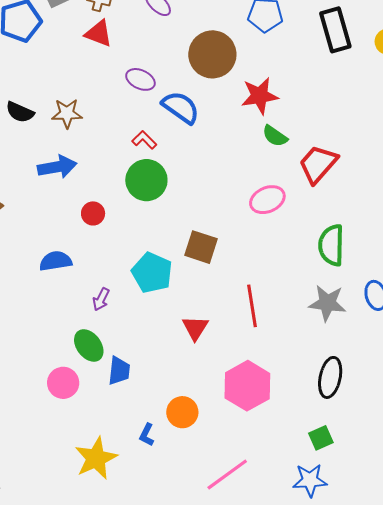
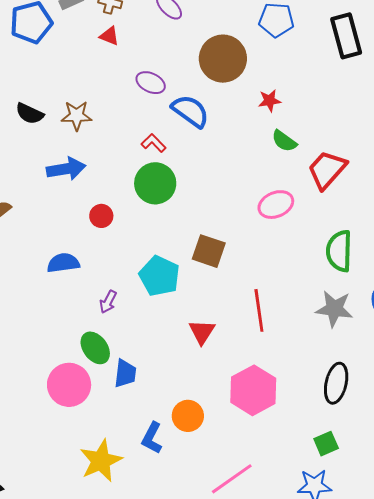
red triangle: (99, 33) -> (109, 36), size x0.7
red star: (260, 96) -> (270, 101), size x0.6
pink circle: (63, 383) -> (69, 385), size x1.4
blue L-shape: (147, 435) -> (152, 438), size x1.4

